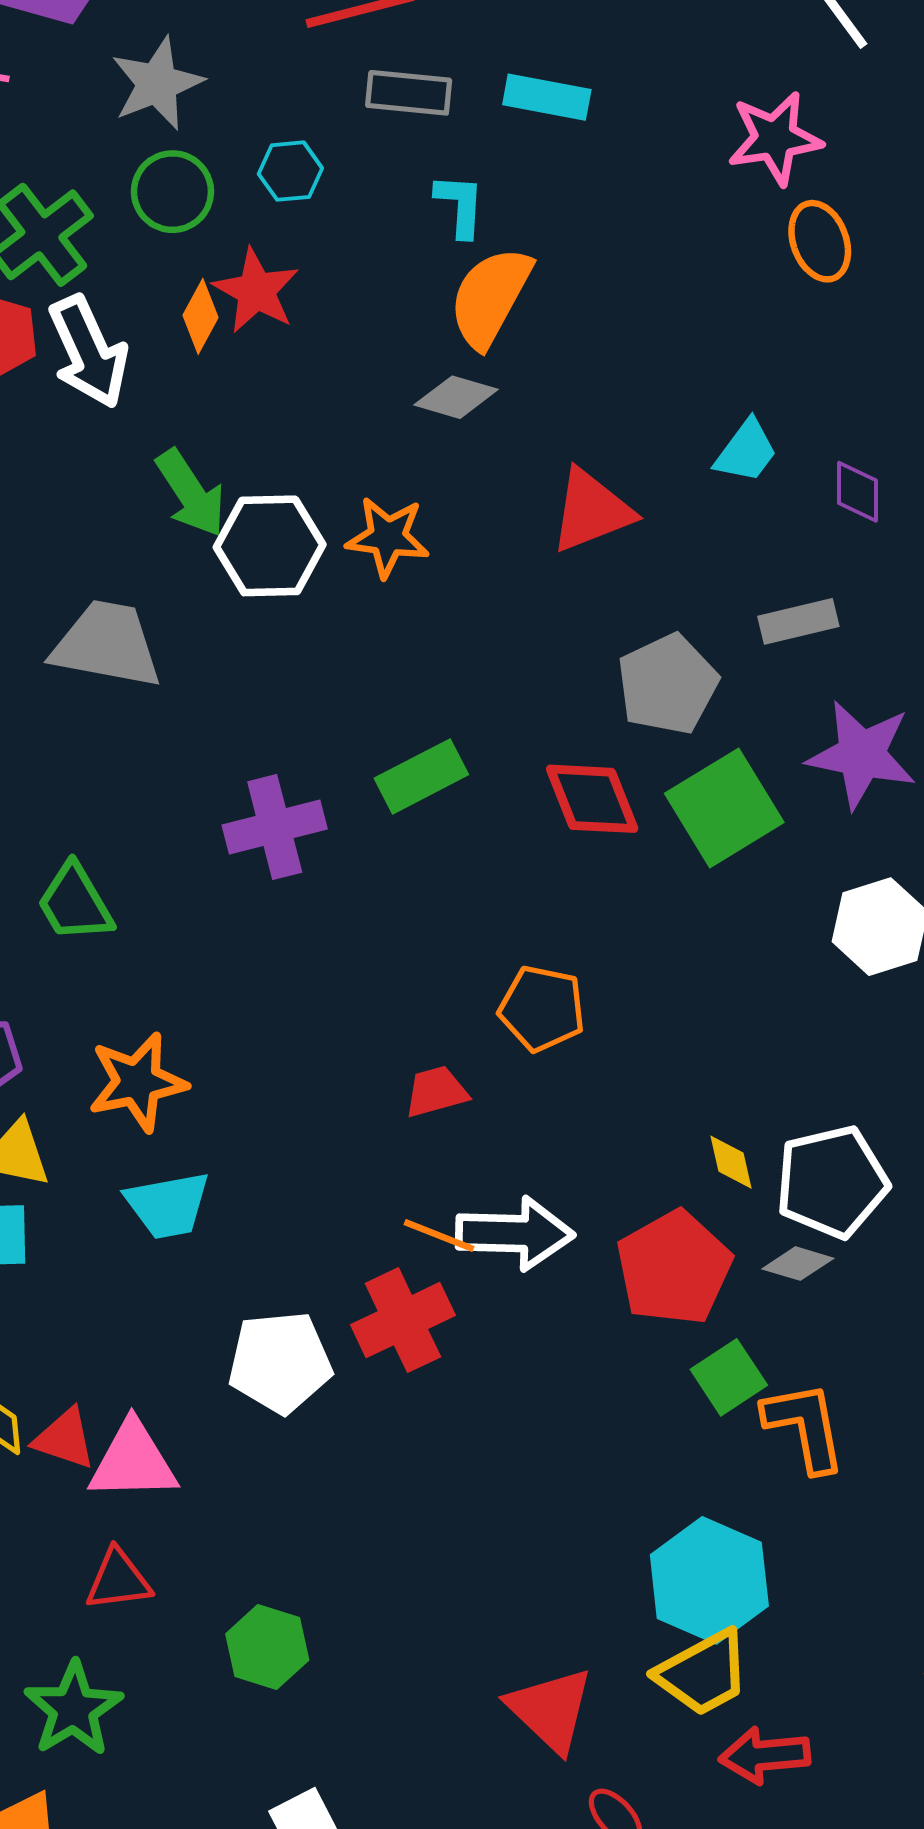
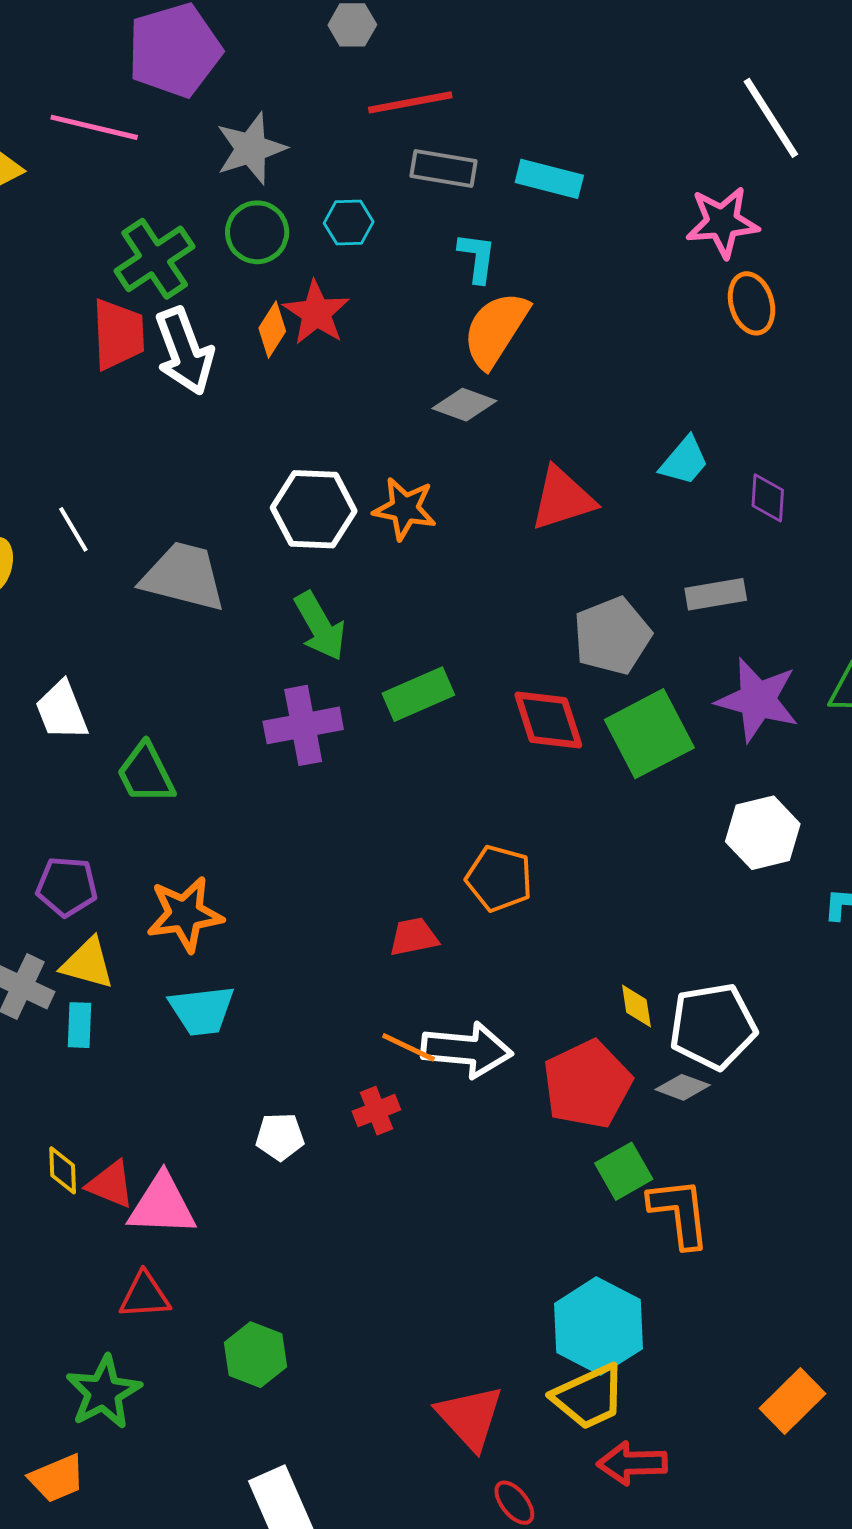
green arrow: (191, 493) -> (320, 626), moved
red cross: (403, 1320) -> (376, 1111), size x0.6
white pentagon: (280, 1362) -> (280, 1137), size x0.6

